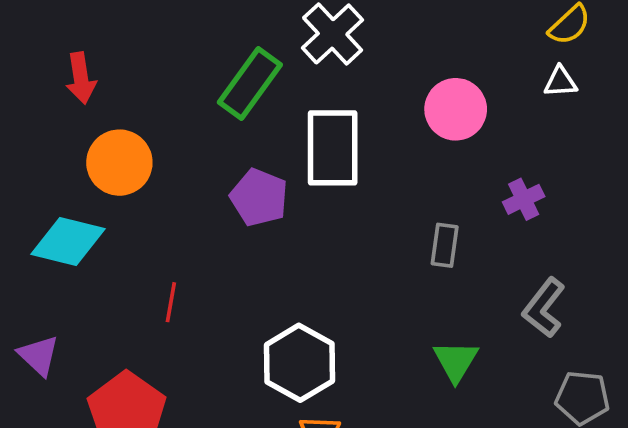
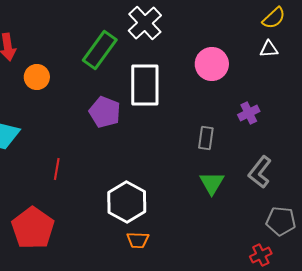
orange circle: (119, 163) -> (37, 77), moved, size x0.7
green triangle: (456, 361) -> (212, 183), moved

